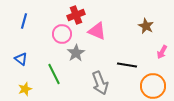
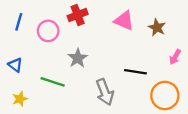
pink triangle: (97, 31) -> (124, 21), moved
pink circle: (62, 34) -> (48, 31), moved
green line: (54, 74) -> (53, 82), turned -45

